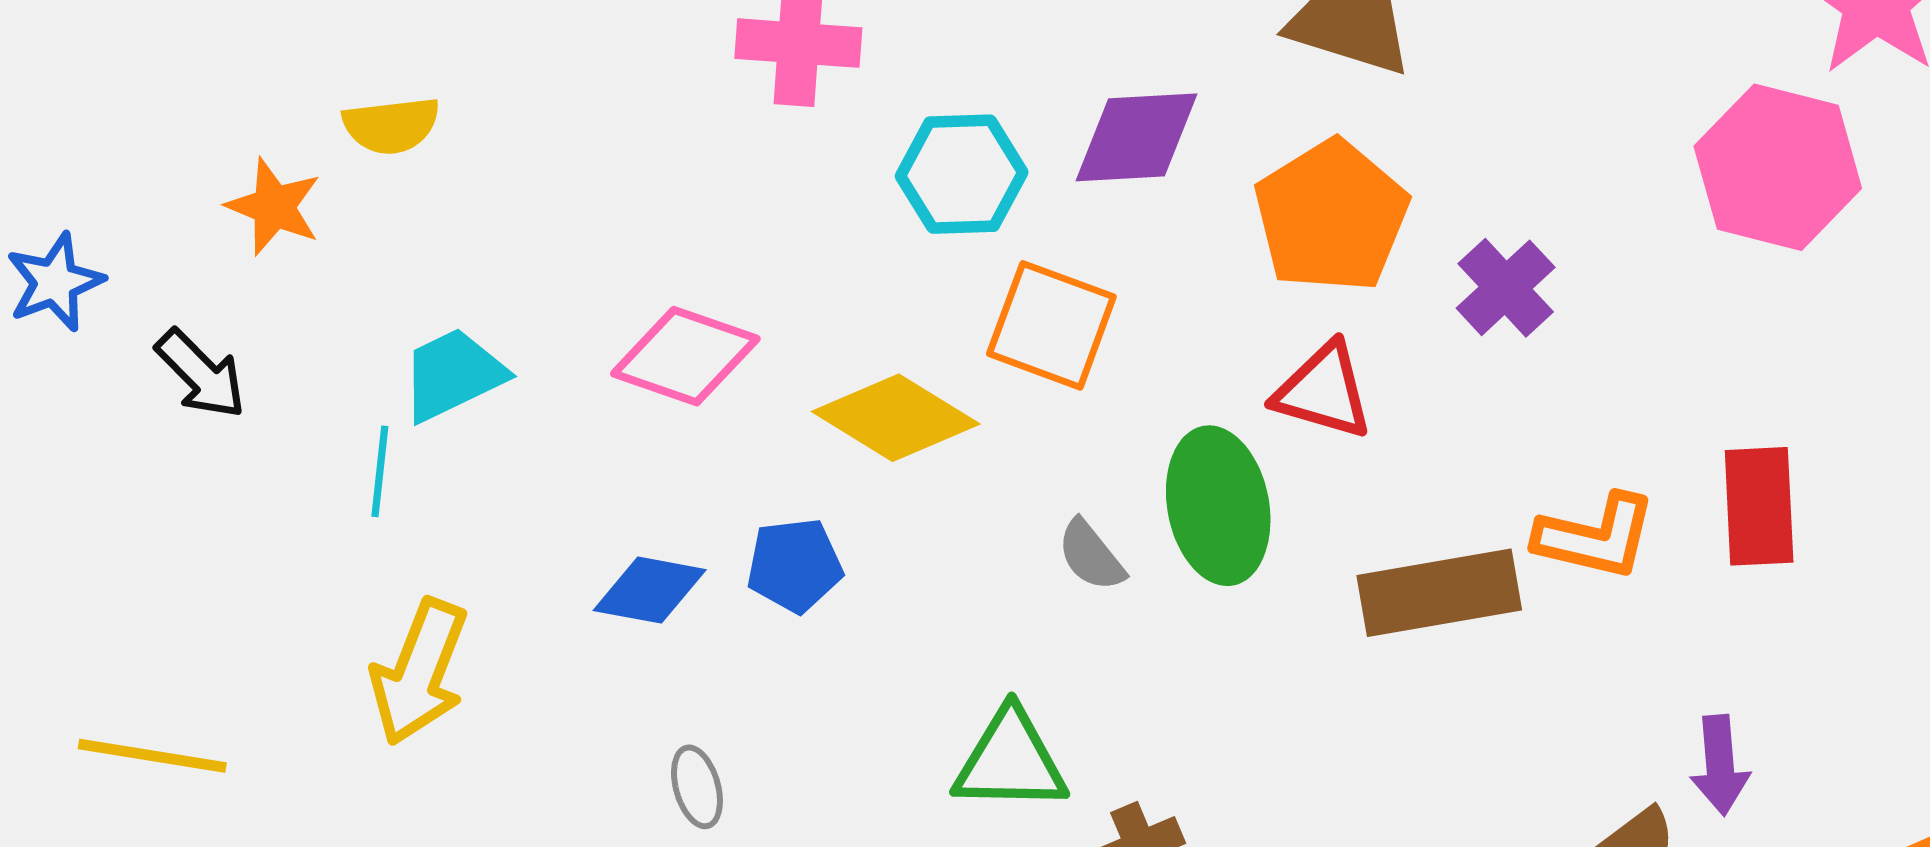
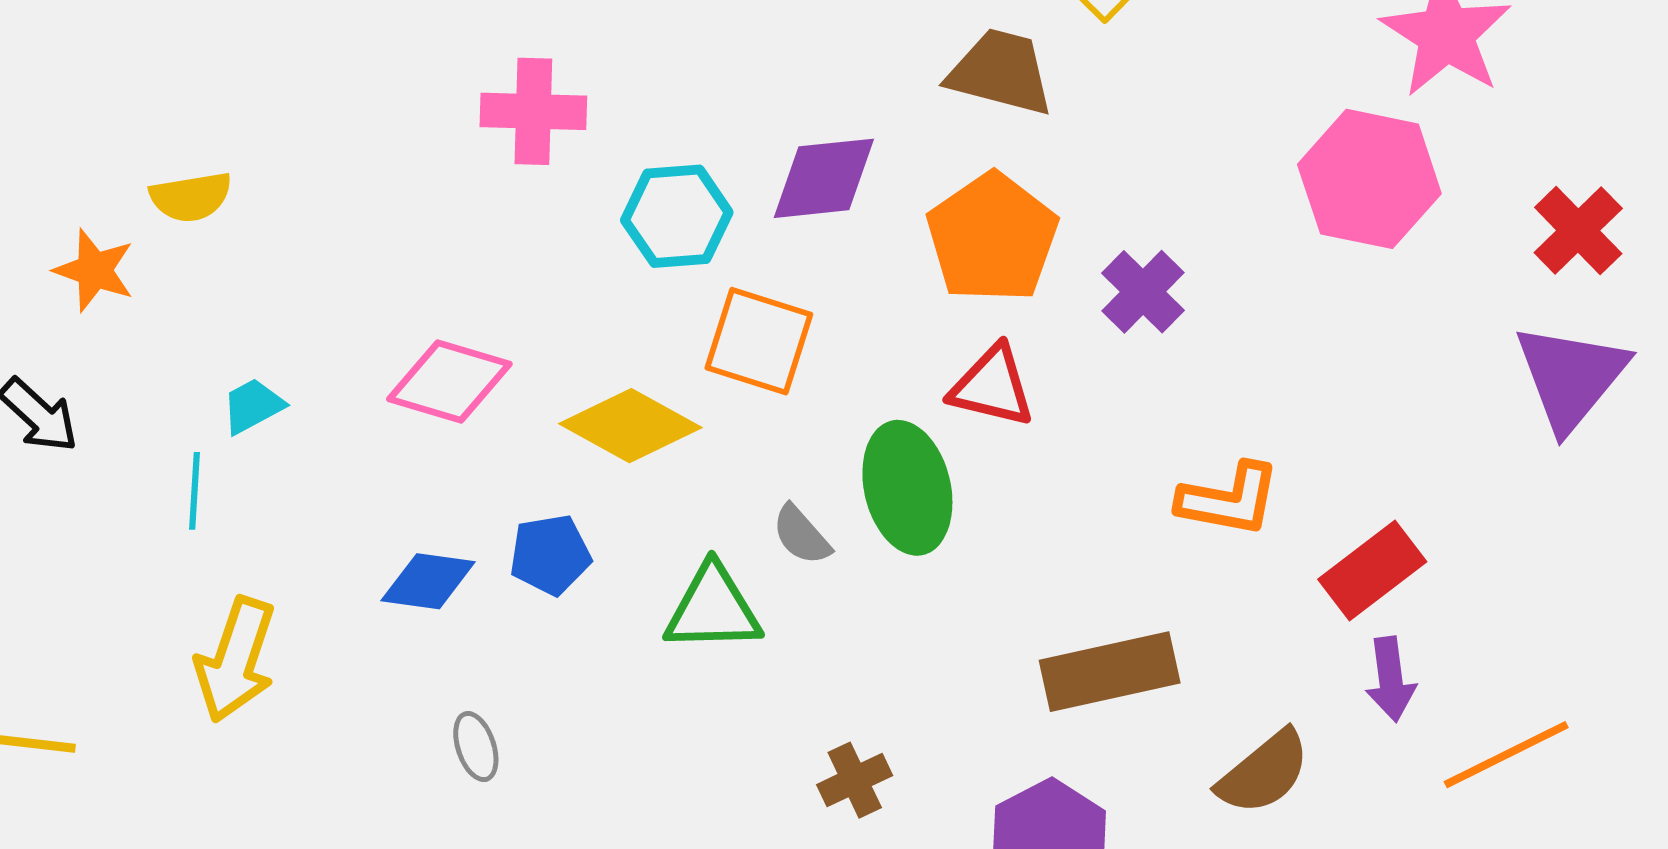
cyan trapezoid: (453, 375) -> (253, 406), size x0.7
red rectangle: (1759, 506) -> (1372, 570), moved, turned 58
brown rectangle: (1439, 593) -> (1110, 672), moved
green triangle: (1010, 761) -> (713, 609), moved
purple arrow: (1720, 765) -> (1391, 679), moved

